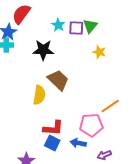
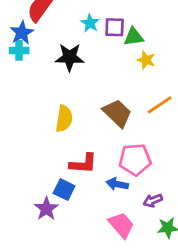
green triangle: (90, 26) -> (134, 37), moved, turned 42
brown trapezoid: (58, 80) -> (117, 113), moved
orange line: (110, 106) -> (160, 105), moved
blue square: (52, 143) -> (64, 190), moved

